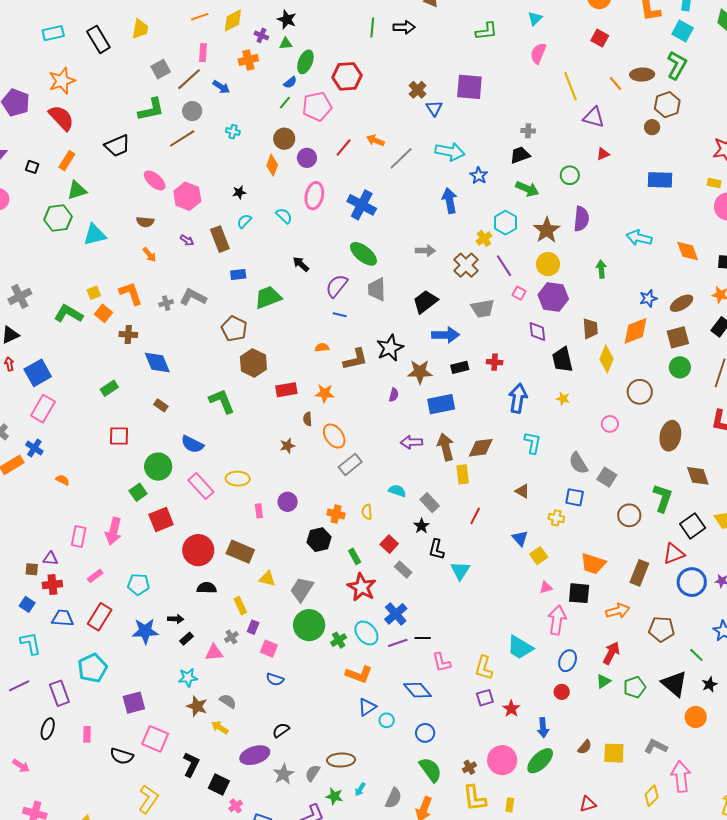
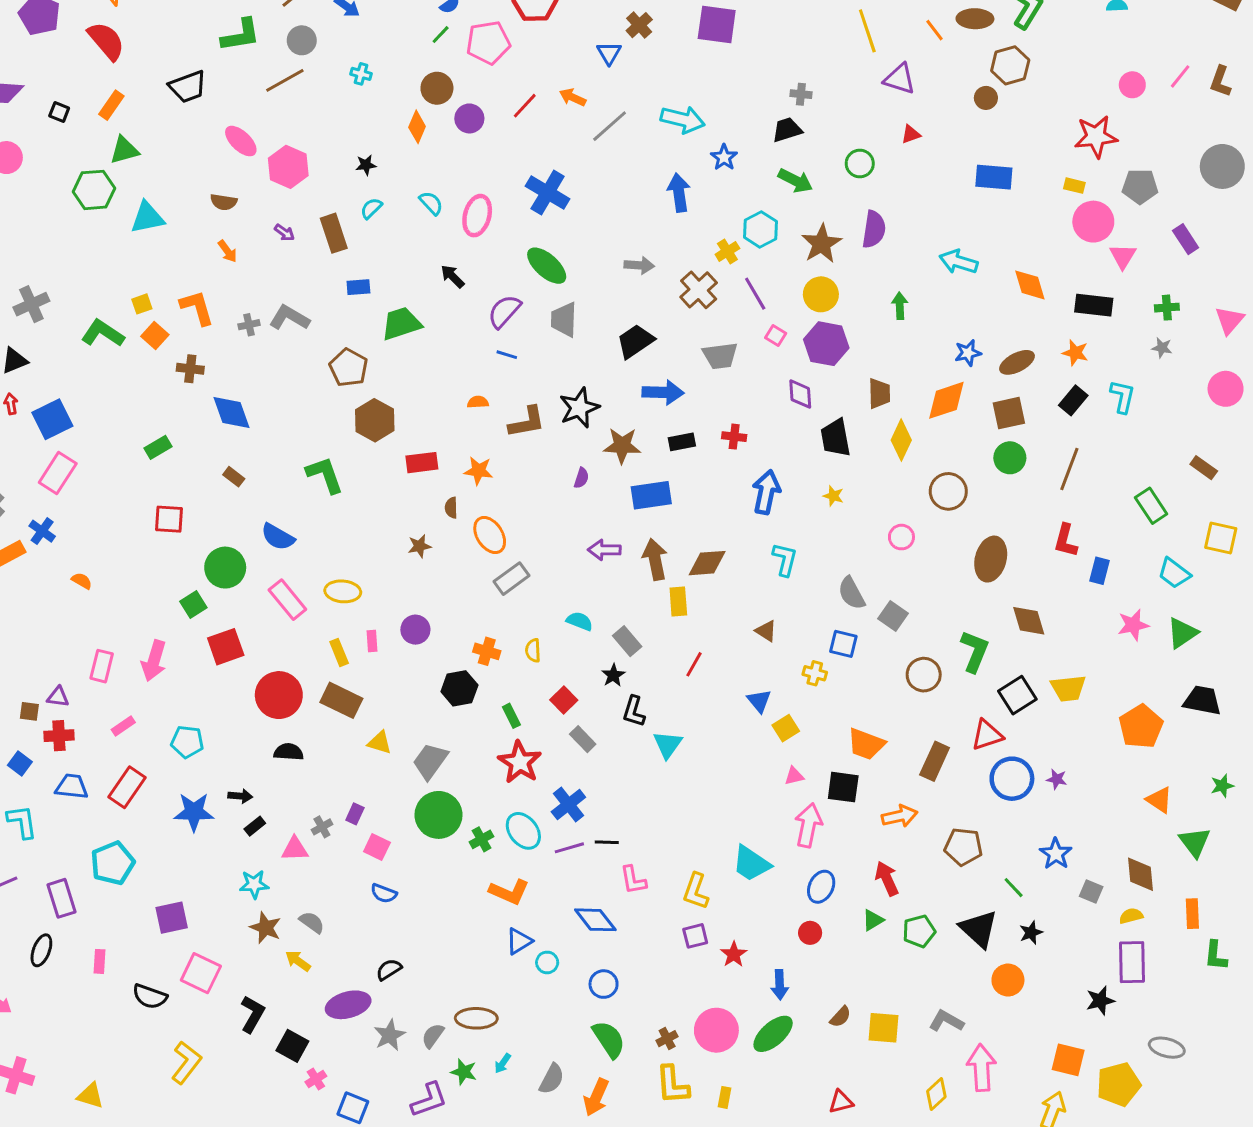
blue triangle: (434, 108) -> (609, 53), moved
pink ellipse: (314, 196) -> (477, 216), moved
yellow rectangle: (240, 606) -> (339, 653), moved
red arrow: (611, 653) -> (887, 879), turned -55

